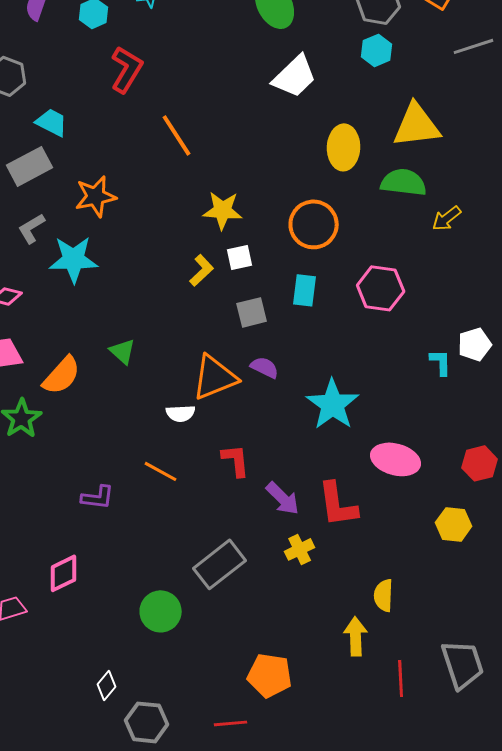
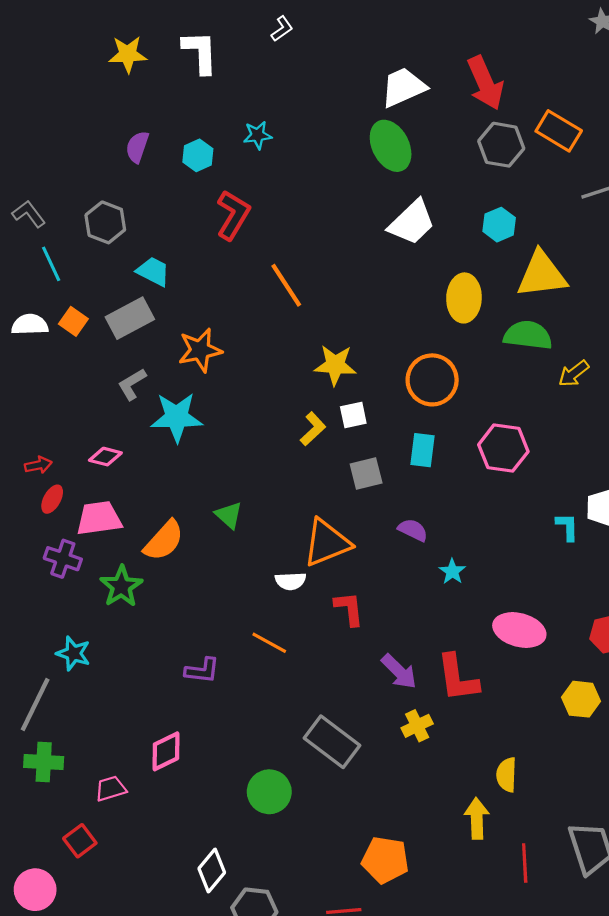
cyan hexagon: (377, 50) -> (499, 225), moved
purple semicircle: (265, 367) -> (413, 530), moved
cyan star: (333, 404) -> (452, 571), size x0.5
red L-shape: (236, 460) -> (349, 609), moved
gray rectangle: (220, 564) -> (332, 742), turned 75
white diamond: (107, 685) -> (212, 871), size x1.4

